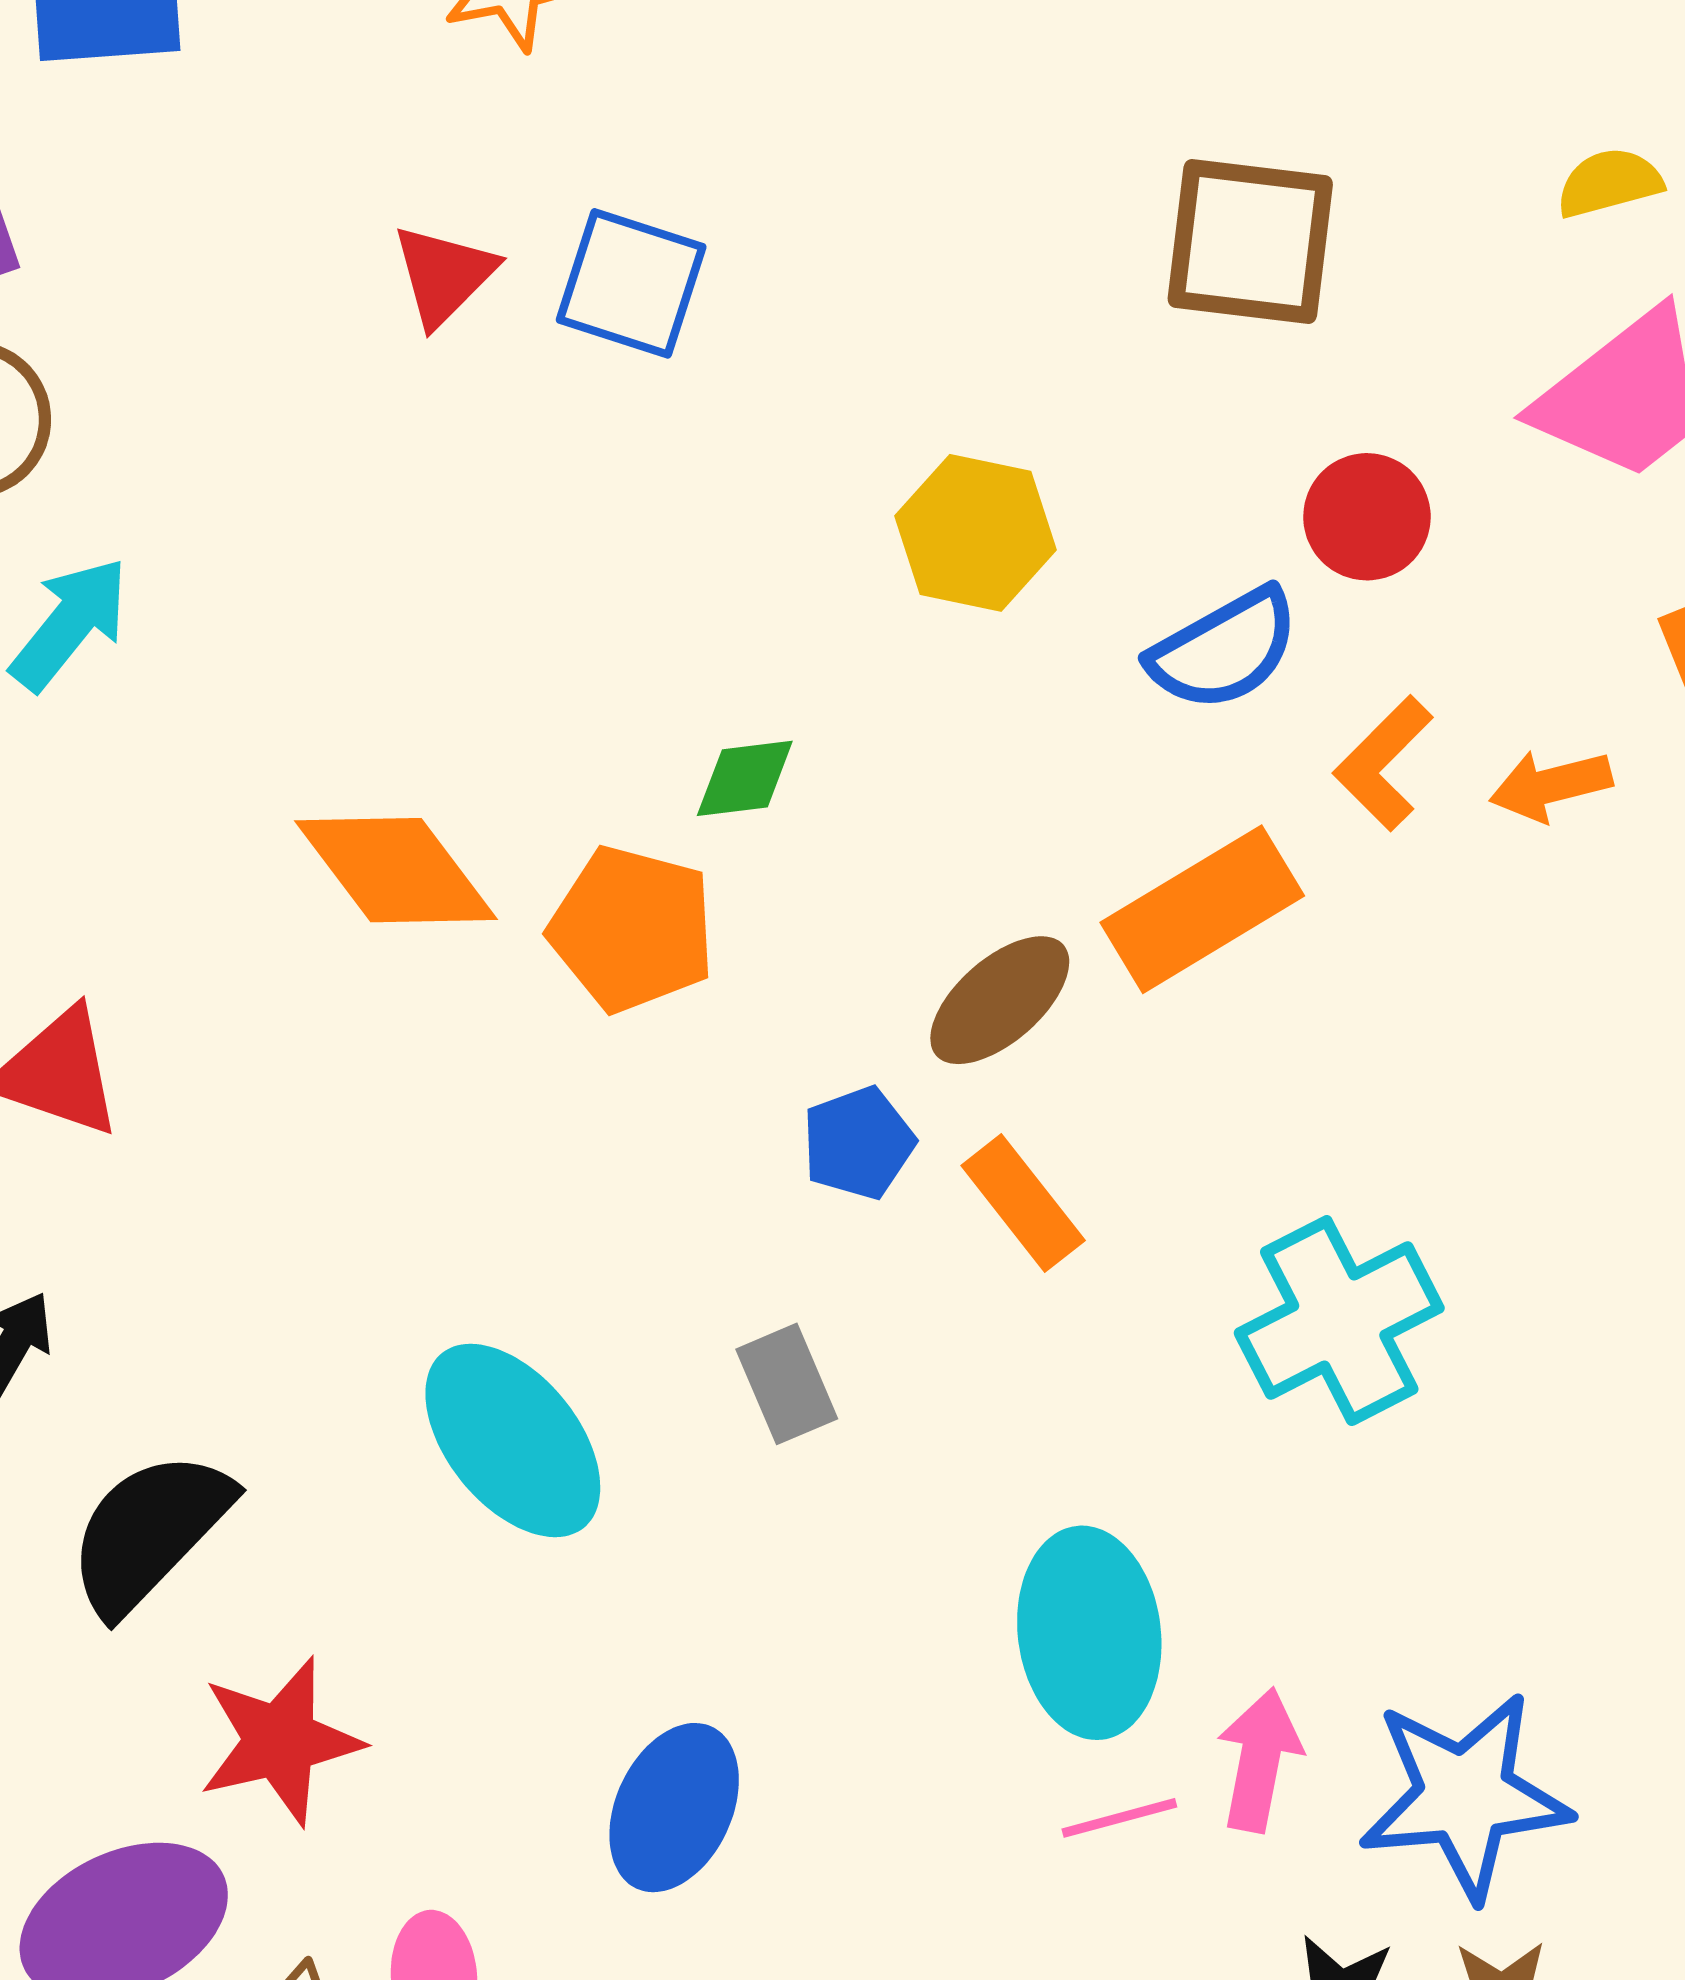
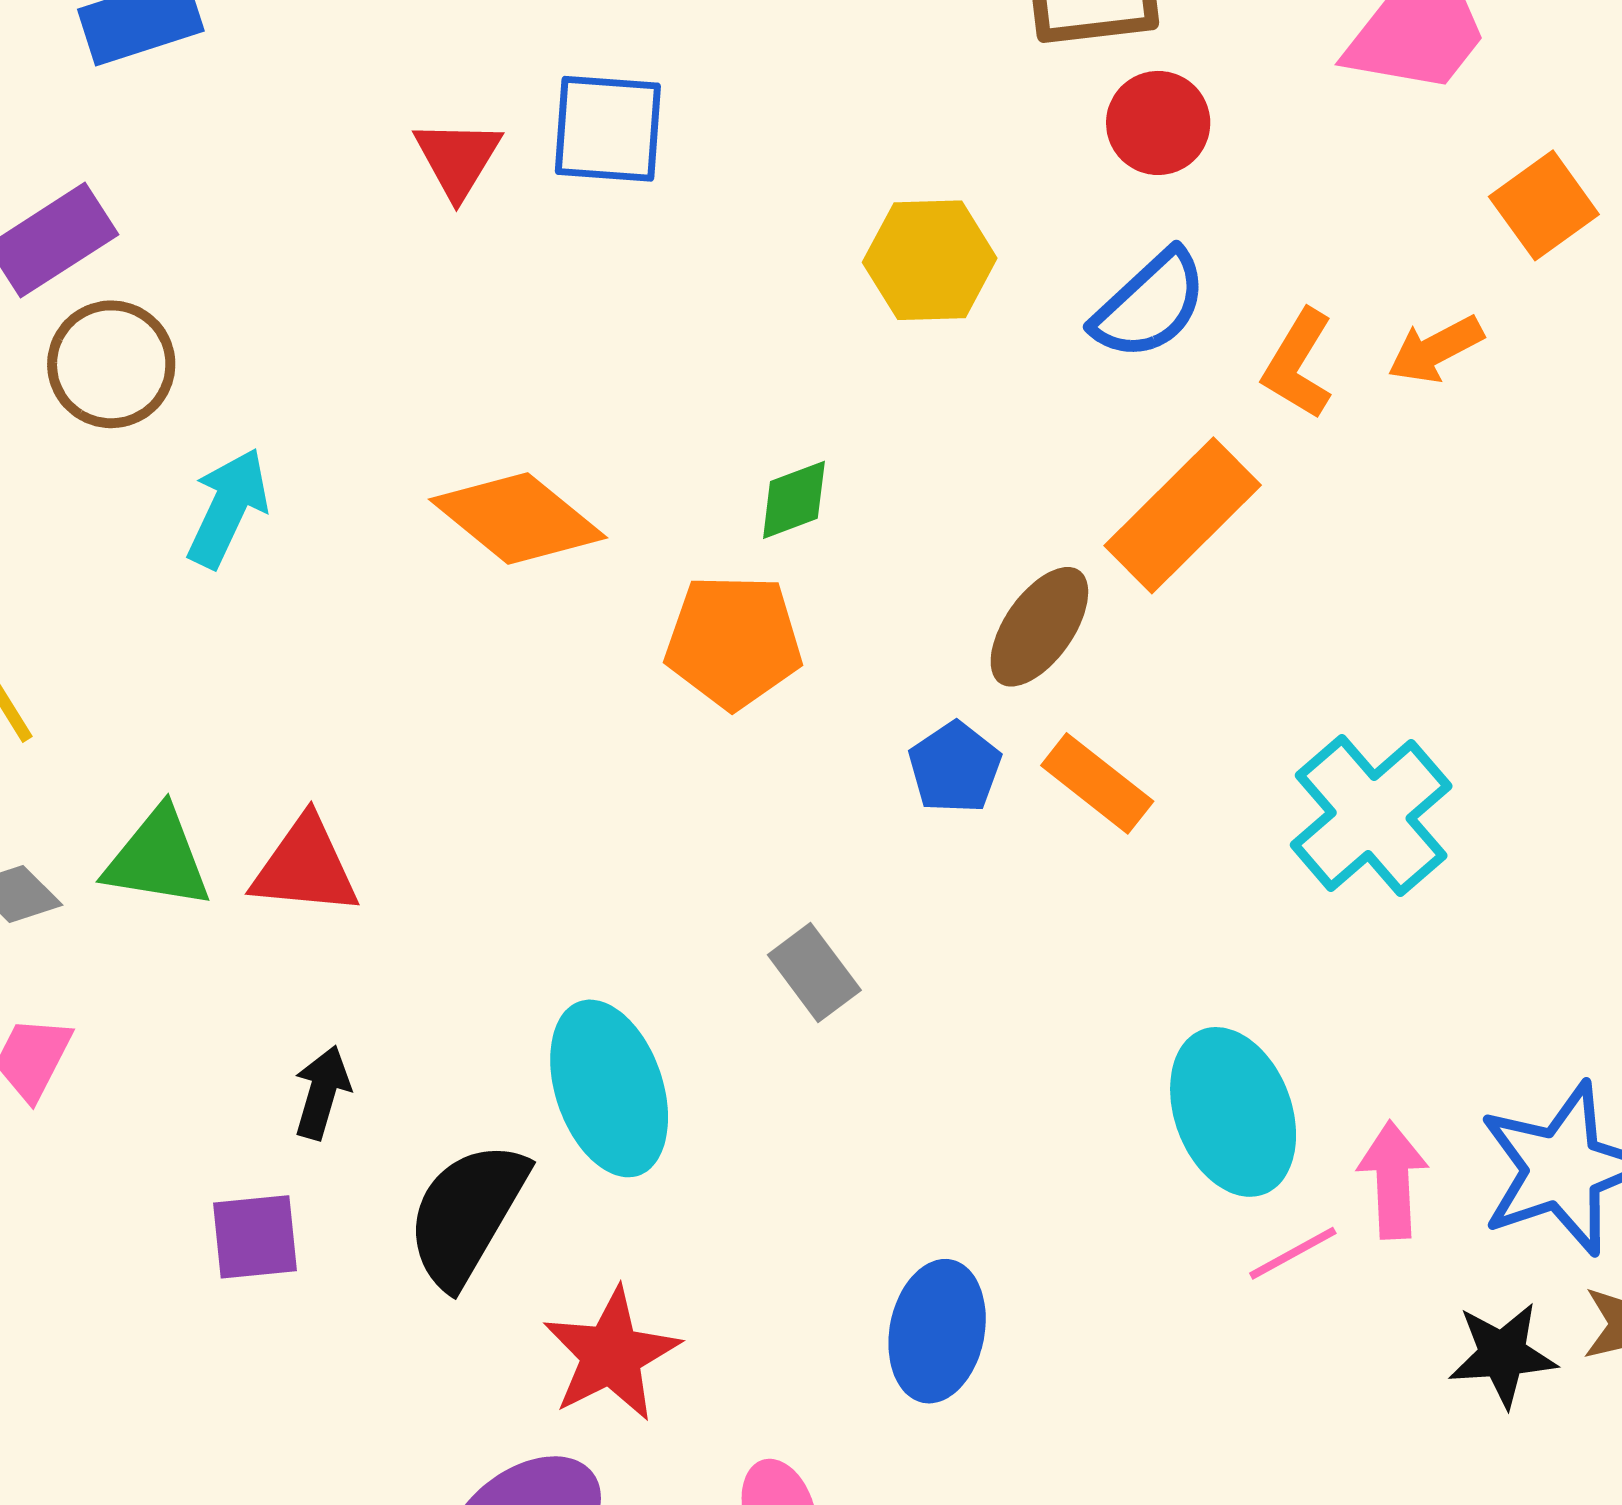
red circle: (1367, 517) -> (1158, 123), moved
orange diamond: (396, 870) -> (518, 519), moved
gray rectangle: (787, 1384) -> (814, 973), moved
cyan ellipse: (513, 1440) -> (609, 1088), moved, turned 34

